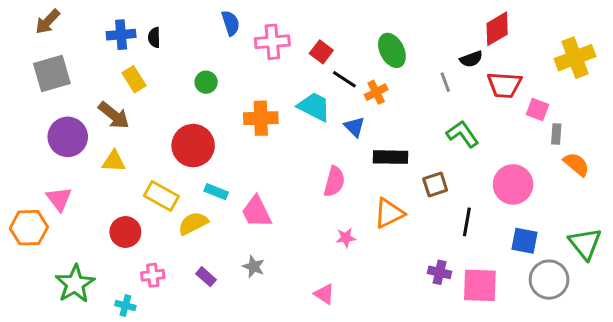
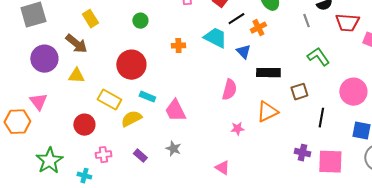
black line: (344, 79) -> (236, 19), turned -66
orange cross: (261, 118) -> (178, 46), size x0.6

